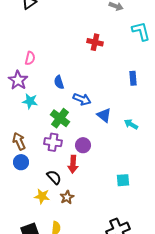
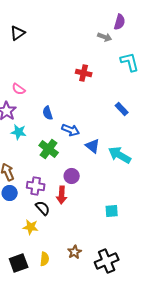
pink semicircle: (30, 58) -> (19, 89), turned 112
blue rectangle: (133, 78) -> (122, 109), turned -40
cyan arrow: (131, 124) -> (120, 155), size x1.6
purple cross: (53, 142) -> (36, 186), moved
brown star: (67, 197) -> (75, 252), moved

